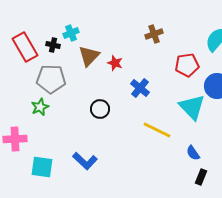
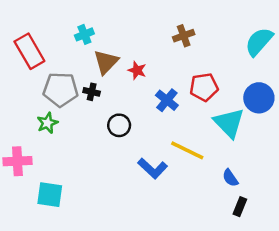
black cross: (53, 45) -> (92, 92), moved
red pentagon: (187, 65) -> (204, 87), moved
blue L-shape: (85, 161) -> (153, 168), moved

